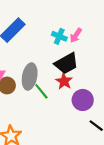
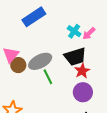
gray ellipse: (30, 77) -> (40, 61), turned 40
red star: (64, 81) -> (82, 71), moved

